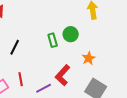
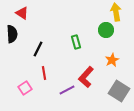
green circle: (71, 34) -> (106, 30), moved
red line: (21, 79) -> (44, 73), moved

